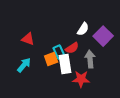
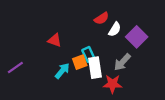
red semicircle: (72, 48) -> (102, 18), moved
gray arrow: (90, 59) -> (122, 62), turned -132
cyan arrow: (24, 65) -> (62, 71), moved

